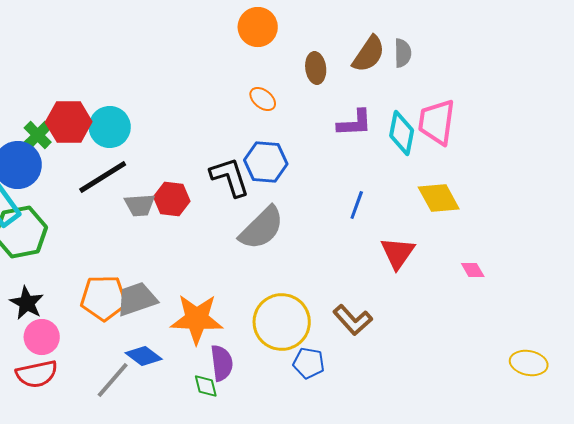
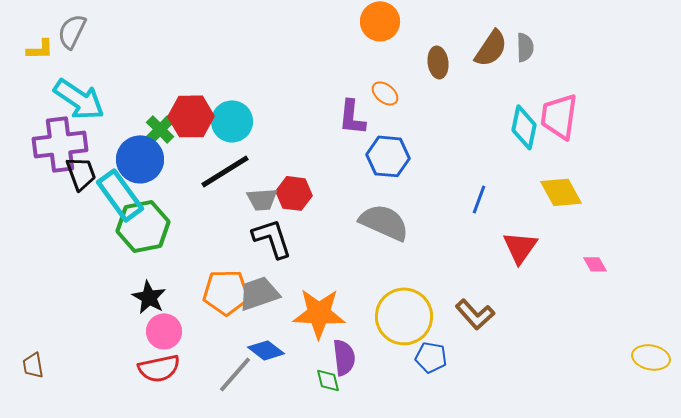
purple L-shape: (355, 123) -> (352, 117), moved, turned 99
black L-shape: (230, 177) -> (272, 238), moved
gray semicircle: (262, 228) -> (384, 222), turned -111

